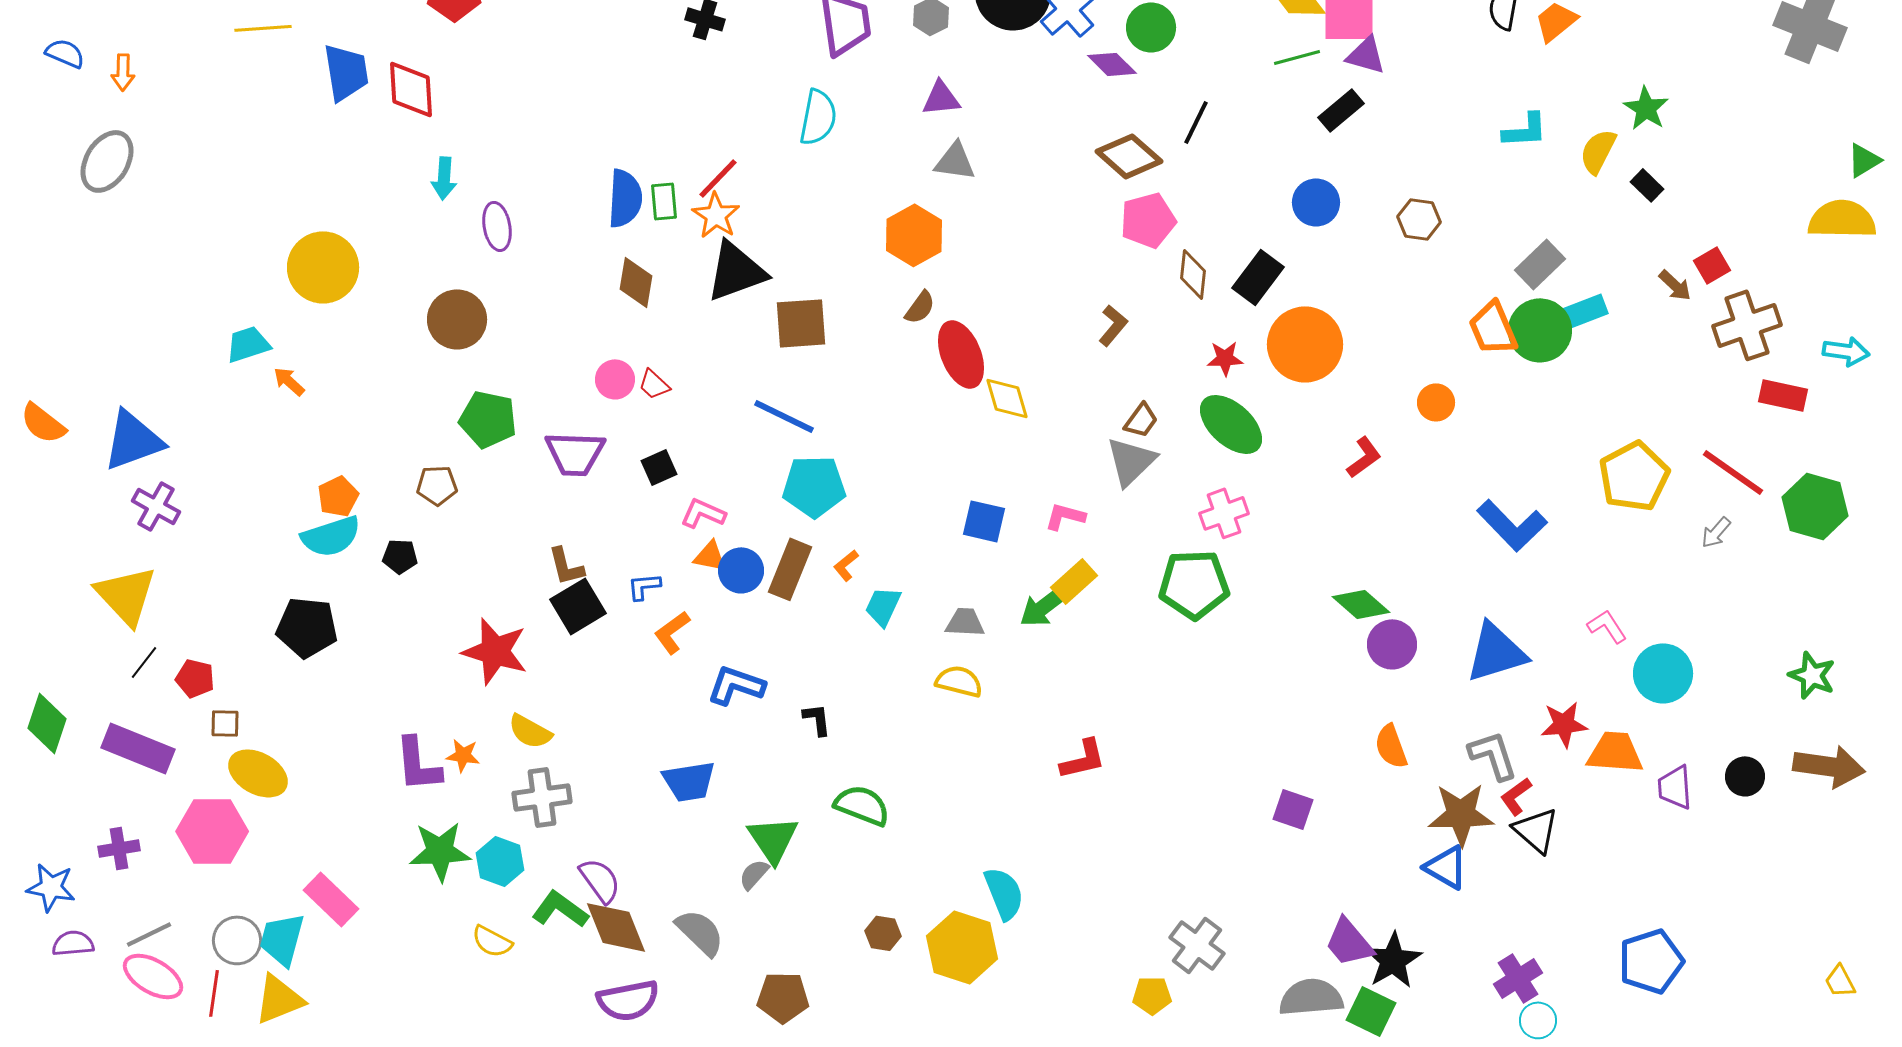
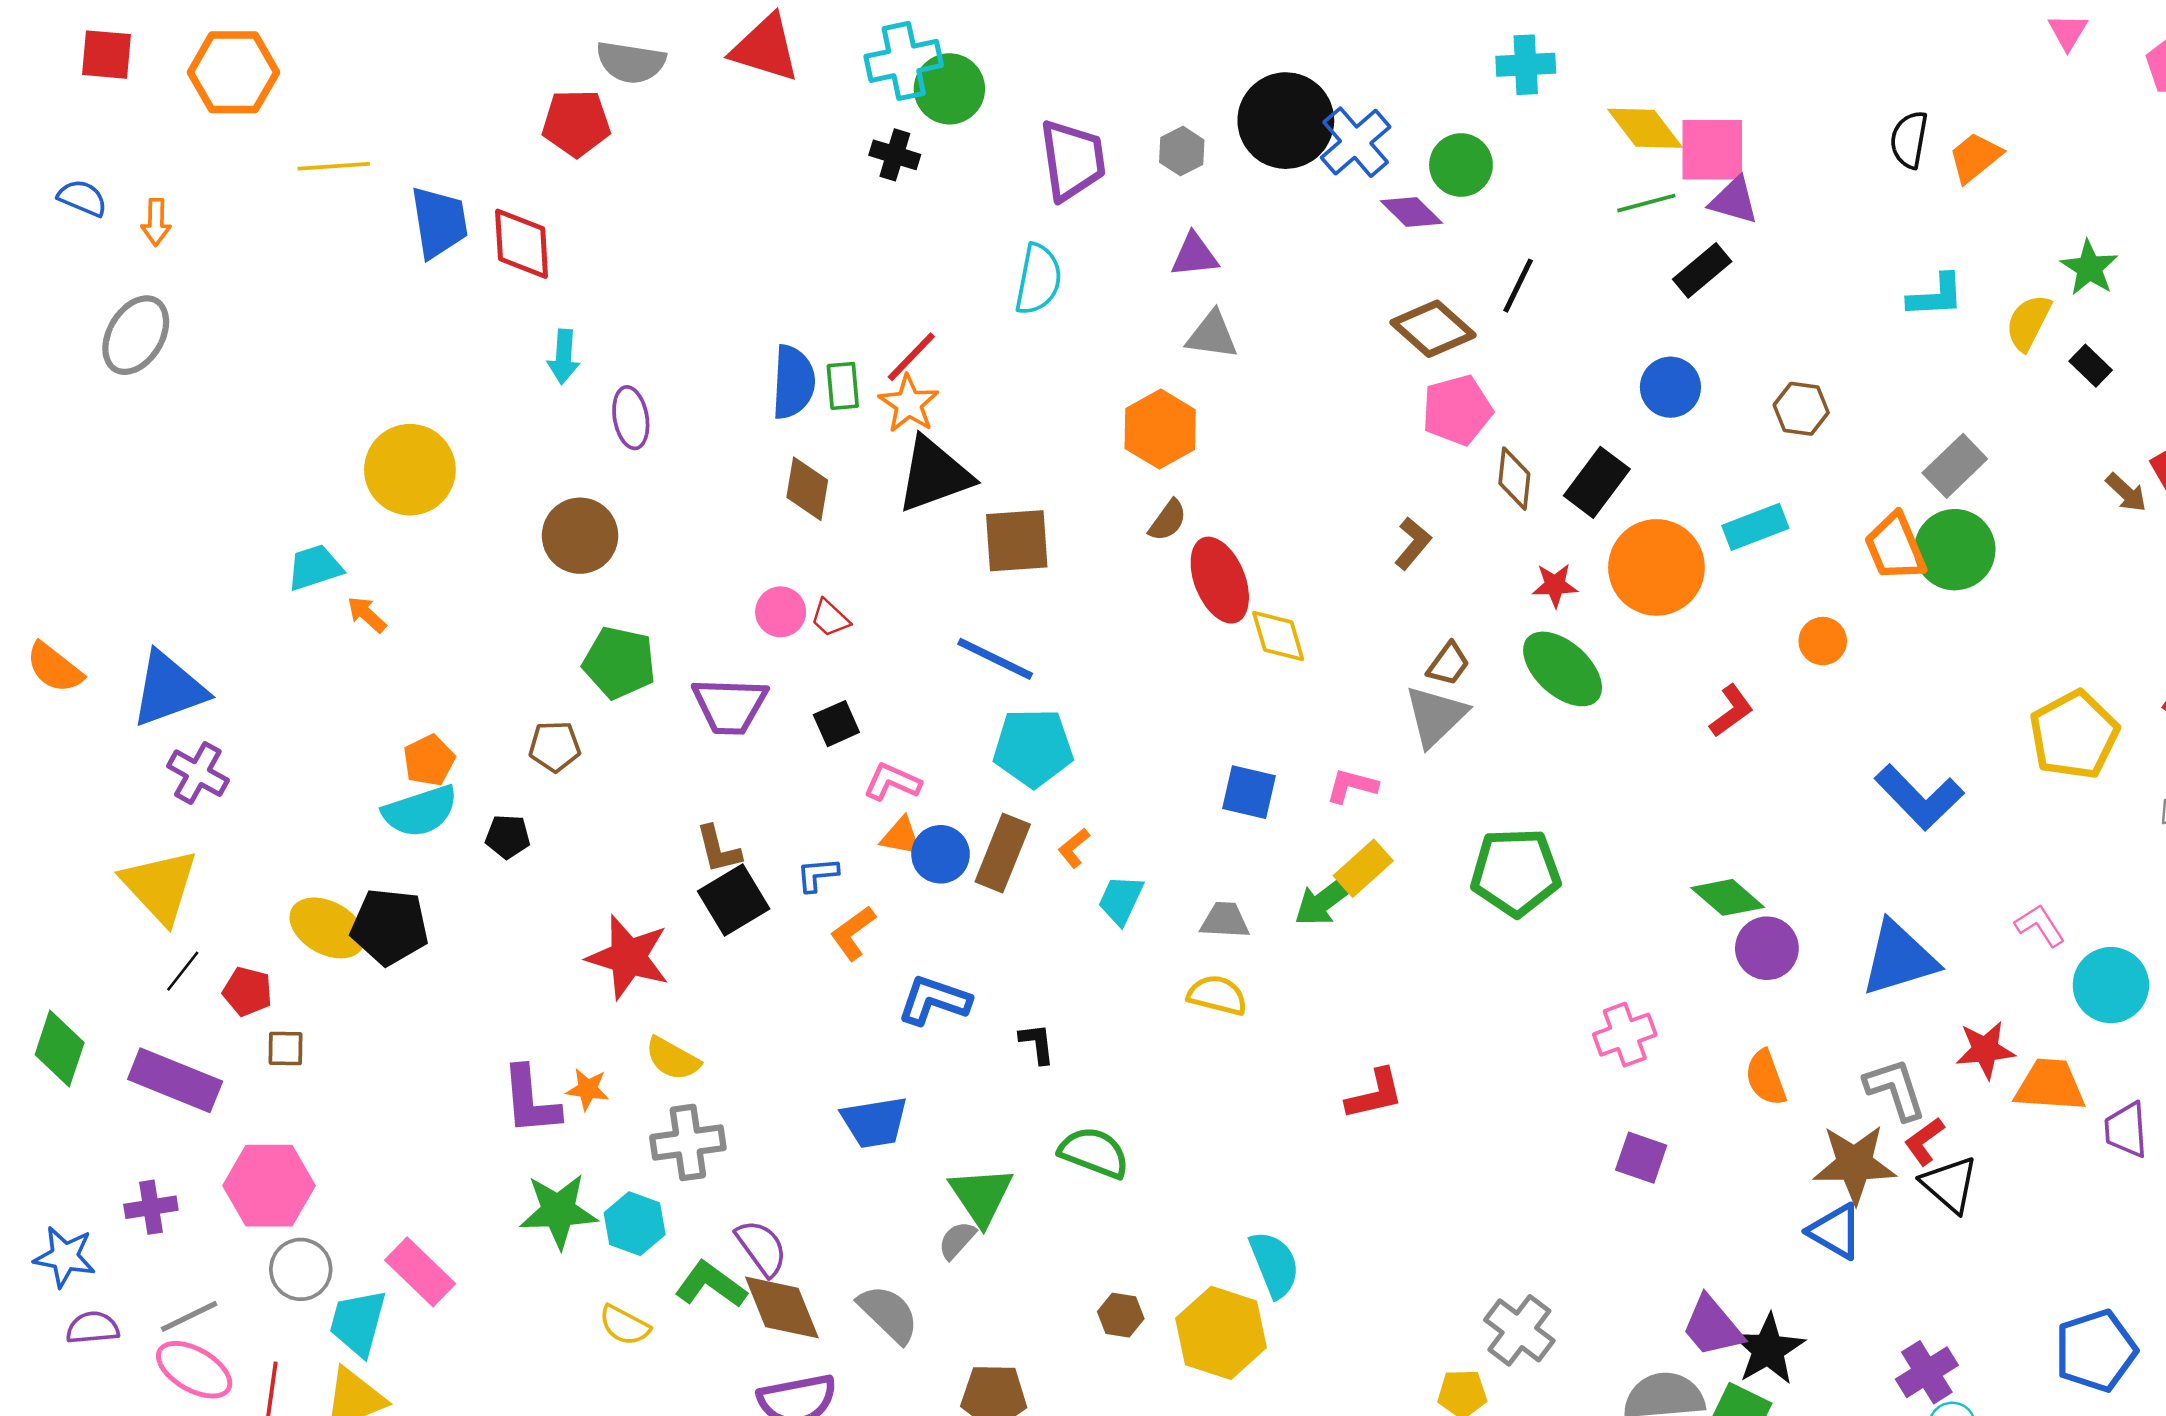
cyan rectangle: (1582, 312) -> (1755, 527), moved
pink cross: (1224, 513) -> (1625, 1035), moved
yellow ellipse: (258, 773) -> (327, 928), moved
gray circle: (237, 940) -> (301, 1269), moved

